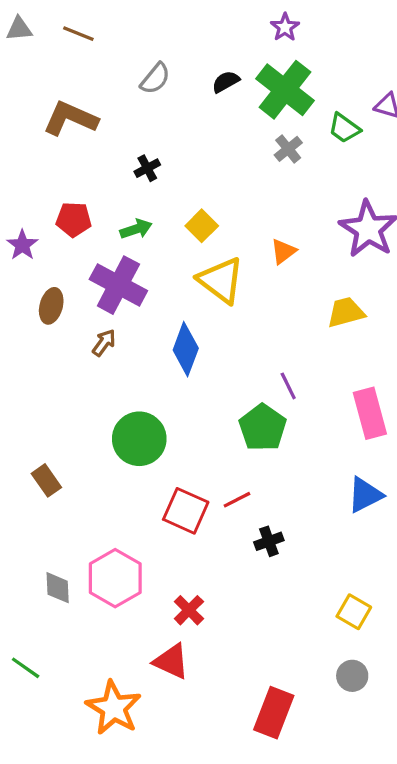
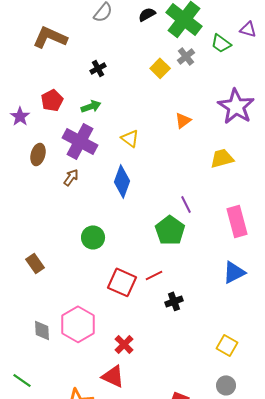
red pentagon: (74, 219) -> (52, 100), turned -30
yellow square: (202, 226) -> (160, 68), moved
yellow triangle: (221, 280) -> (130, 138), moved, size x0.6
green circle: (139, 439) -> (93, 237), size x0.7

